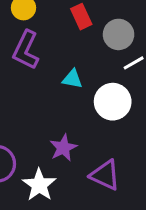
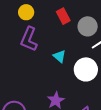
cyan triangle: (72, 79) -> (59, 56), turned 32

